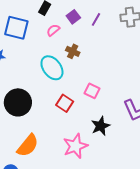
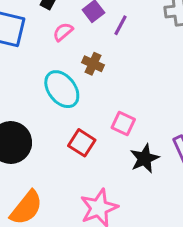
purple line: (96, 19) -> (120, 25), moved
black star: (101, 126) -> (145, 158), moved

